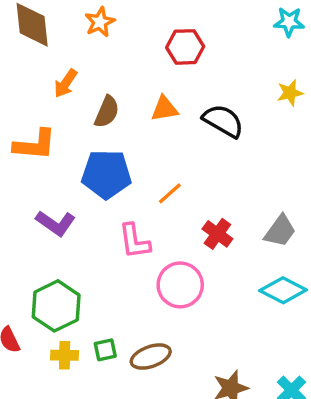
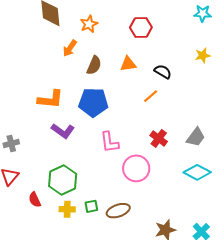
orange star: (100, 22) -> (89, 24), moved
black semicircle: (223, 121) -> (163, 72), size x0.7
orange L-shape: (35, 145) -> (50, 99), moved
orange line: (170, 193) -> (151, 96), moved

